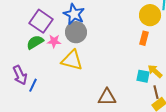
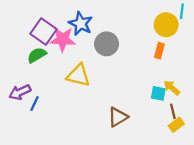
gray circle: (76, 32) -> (107, 44), moved
pink star: (54, 41) -> (63, 39), moved, size x1.6
purple arrow: (20, 75) -> (20, 92), turned 90
brown triangle: (107, 97) -> (118, 117), turned -30

